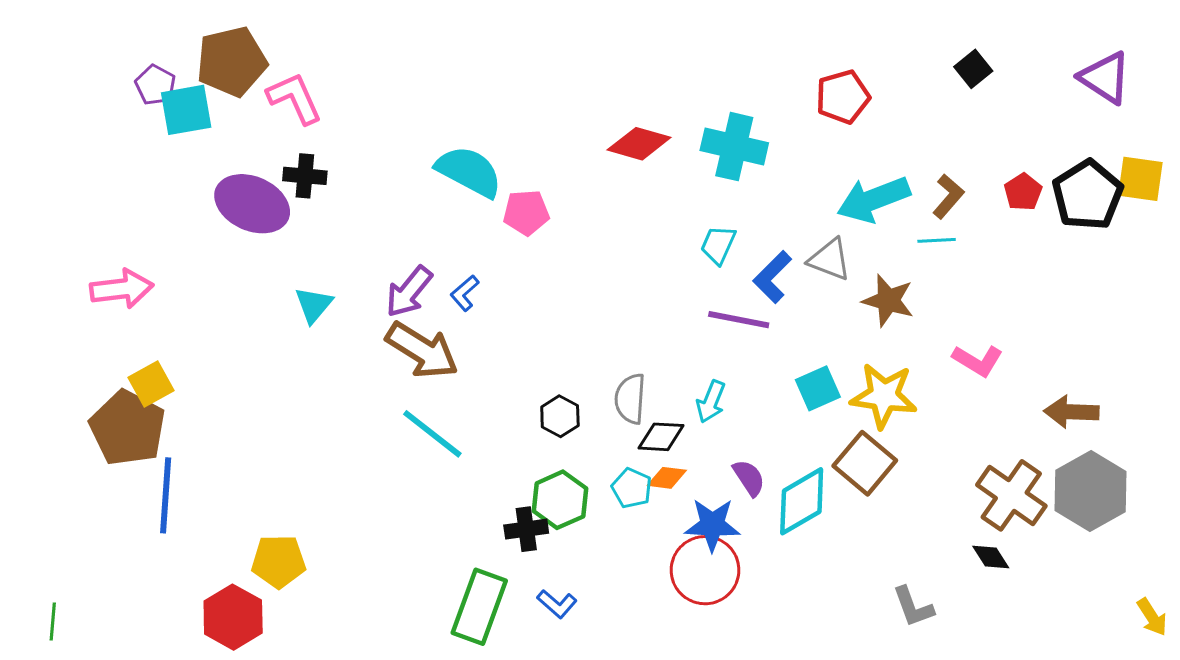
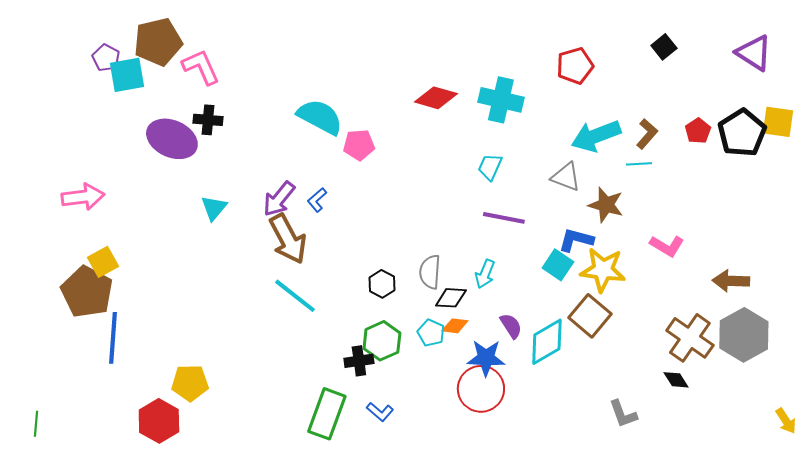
blue L-shape: (772, 277) -> (576, 240), moved, turned 60
brown arrow: (422, 350) -> (288, 239), turned 30
cyan square: (818, 388) -> (558, 265), turned -32

